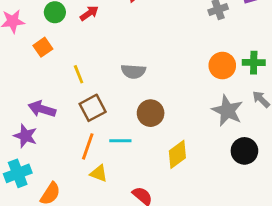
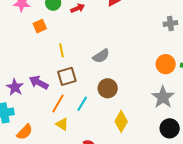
gray semicircle: (133, 71) -> (101, 56), turned -48
purple arrow: (42, 109) -> (39, 83), moved
cyan line: (120, 141) -> (82, 104), turned -70
yellow diamond: (177, 154) -> (121, 121), turned -35

